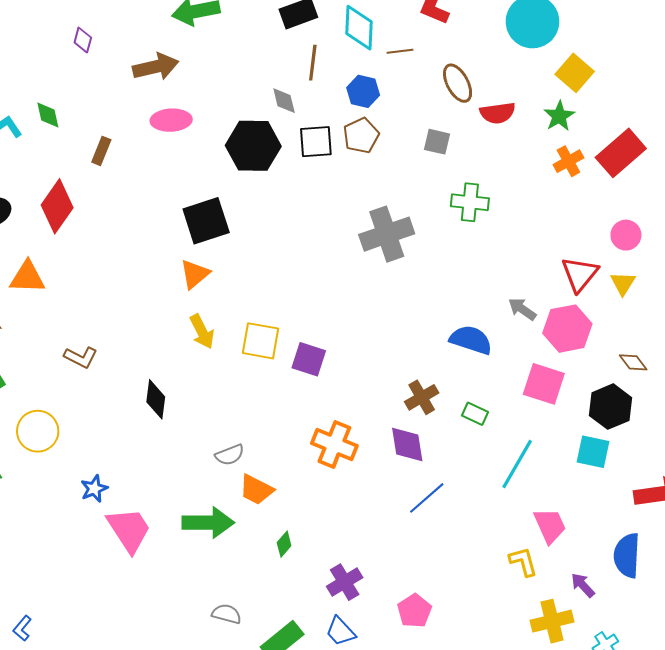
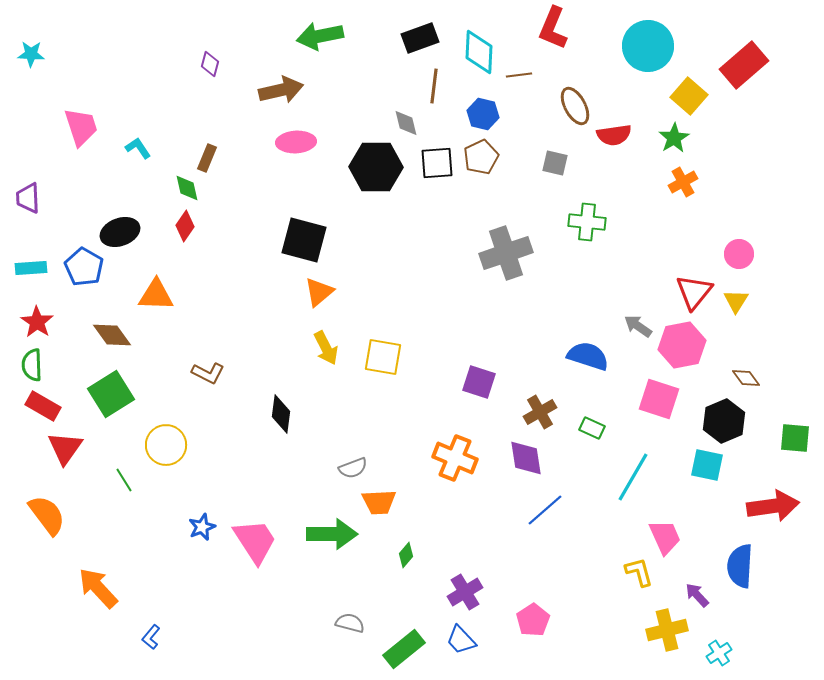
green diamond: (48, 115) -> (187, 188), moved
brown rectangle: (101, 151) -> (207, 158), moved
red rectangle: (621, 153) -> (744, 65), moved
red diamond: (57, 206) -> (185, 226), size x0.6
black square: (206, 221) -> (304, 240), moved, turned 33
purple square: (309, 359) -> (479, 382), moved
blue star: (94, 489) -> (202, 527), moved
orange trapezoid: (256, 490) -> (379, 502), turned -30

